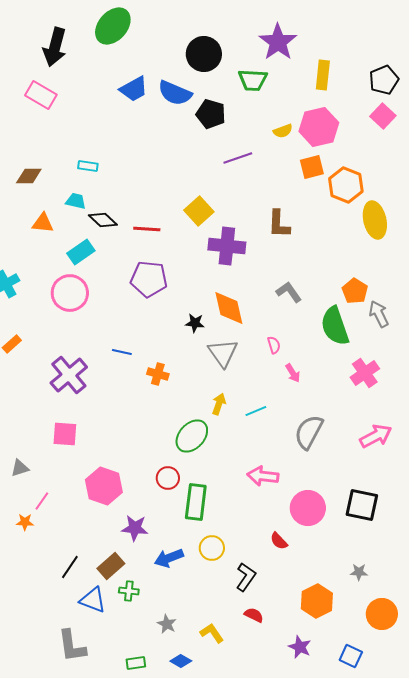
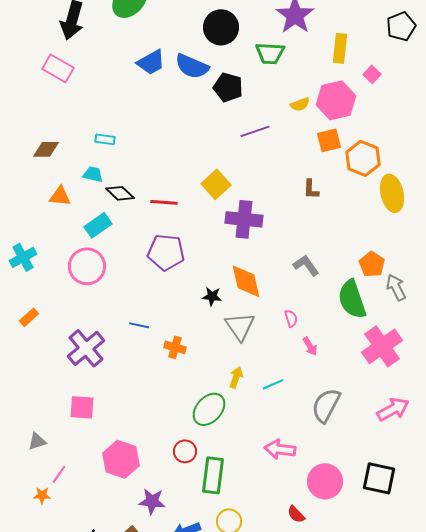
black pentagon: (384, 80) -> (401, 26), moved
pink square: (383, 116) -> (372, 74), moved, size x0.7
brown L-shape: (279, 224) -> (311, 189), moved, size x0.7
pink cross: (365, 373) -> (382, 346), size x1.4

